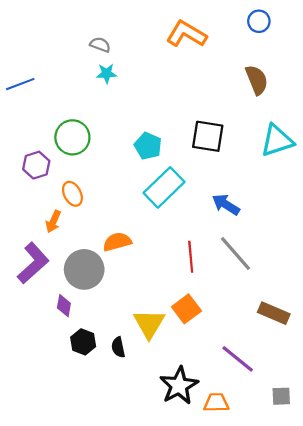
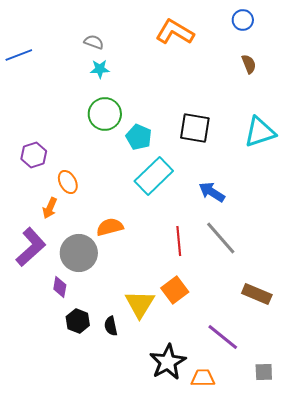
brown semicircle: (257, 80) -> (249, 64), moved, size x0.7
blue line: (20, 84) -> (19, 55), moved
green circle: (72, 137) -> (105, 114), moved

